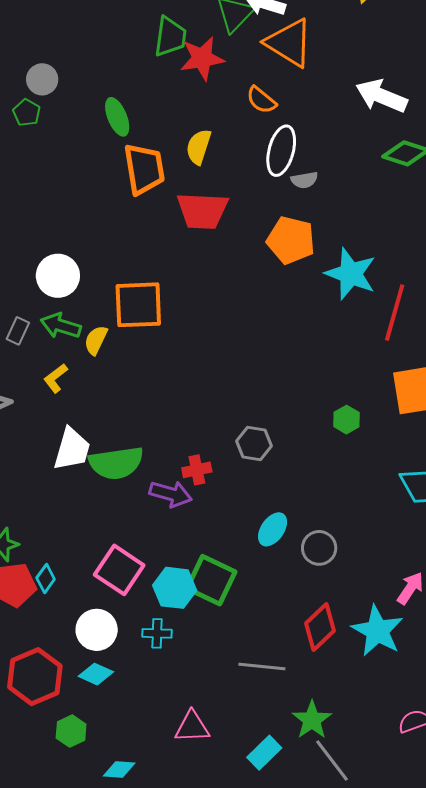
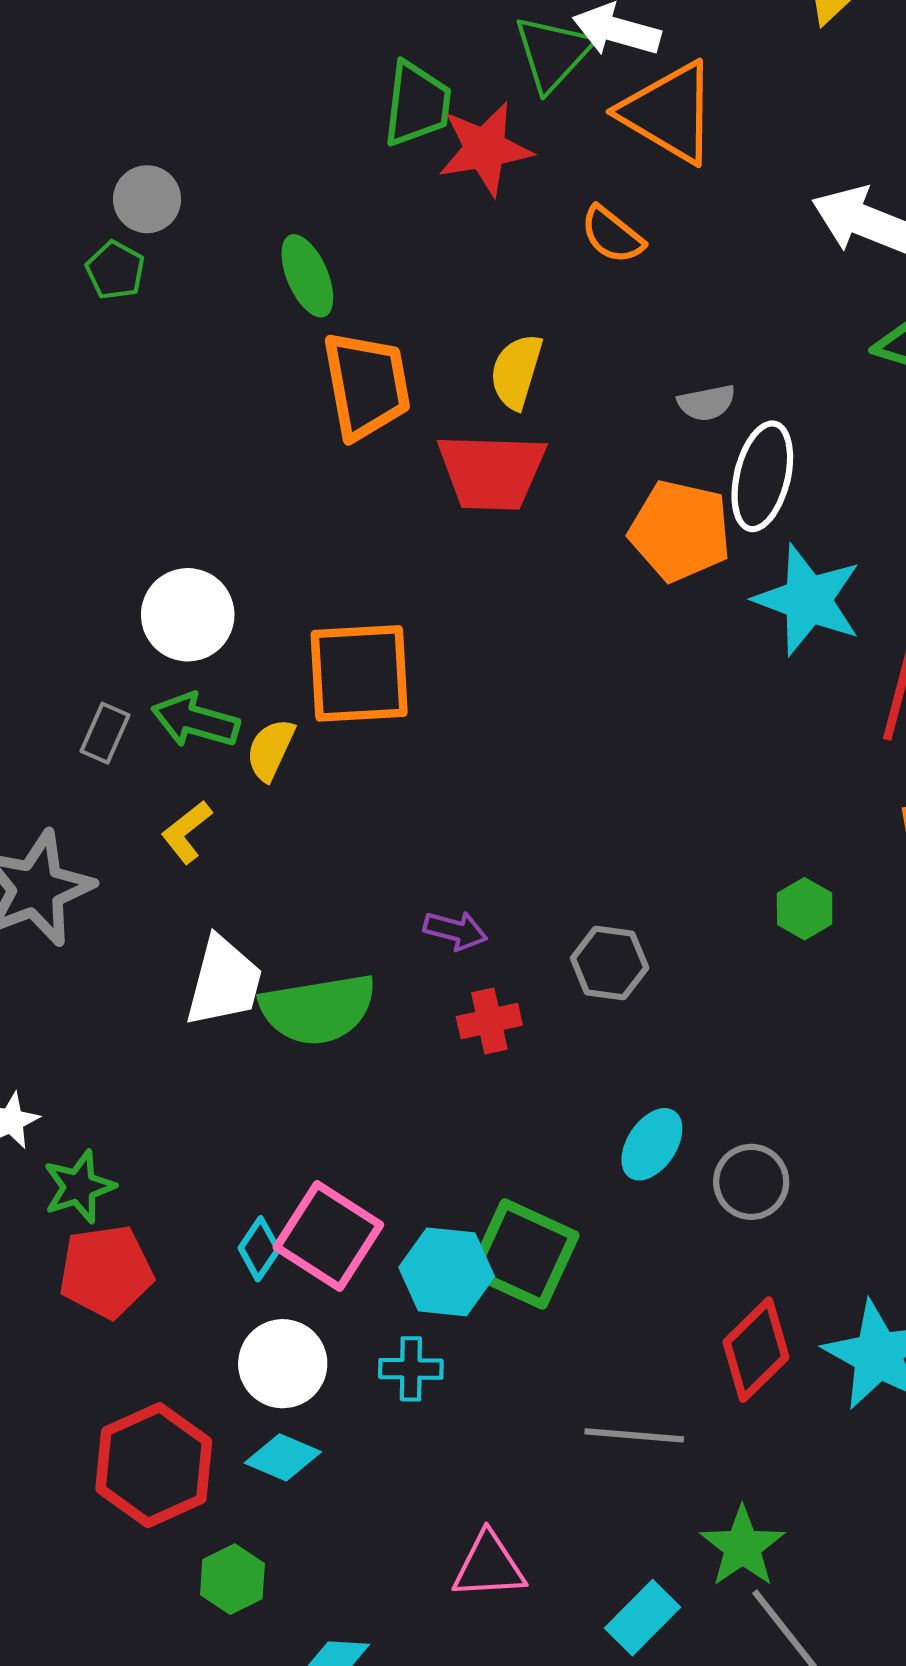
yellow semicircle: (199, 147) -> (516, 371), moved
white ellipse: (281, 151) -> (762, 476), moved
purple arrow: (171, 494) -> (455, 930), moved, size x0.7
cyan diamond: (46, 579) -> (259, 1249), moved

